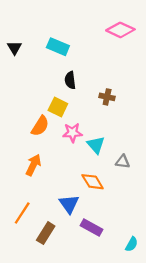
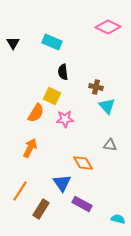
cyan triangle: (96, 145) -> (107, 106), moved
cyan semicircle: (132, 244) -> (118, 219), turned -104

